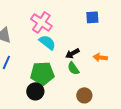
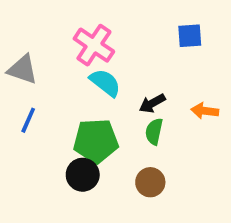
green semicircle: (73, 68) -> (154, 132), turned 48
brown circle: (84, 95) -> (150, 182), moved

